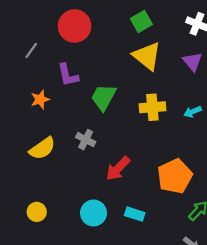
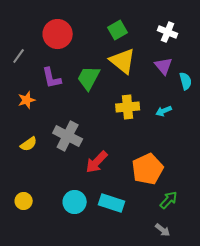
green trapezoid: (104, 97) -> (89, 78), moved
gray cross: (86, 140) -> (68, 136), size x1.6
yellow semicircle: (42, 148) -> (29, 144), size x0.7
cyan rectangle: (135, 214) -> (112, 203), size x1.4

